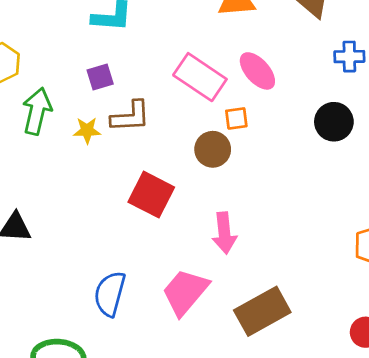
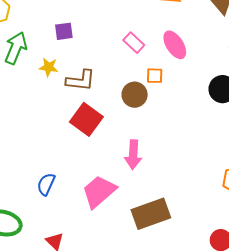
pink rectangle: (200, 77) -> (134, 43), size x0.6
brown L-shape: (131, 117) -> (81, 80), moved
blue semicircle: (110, 294) -> (46, 184), size x0.7

